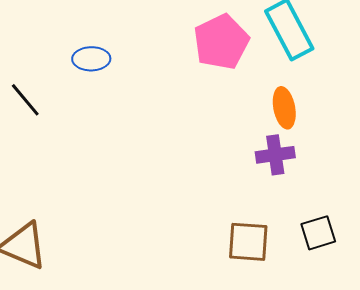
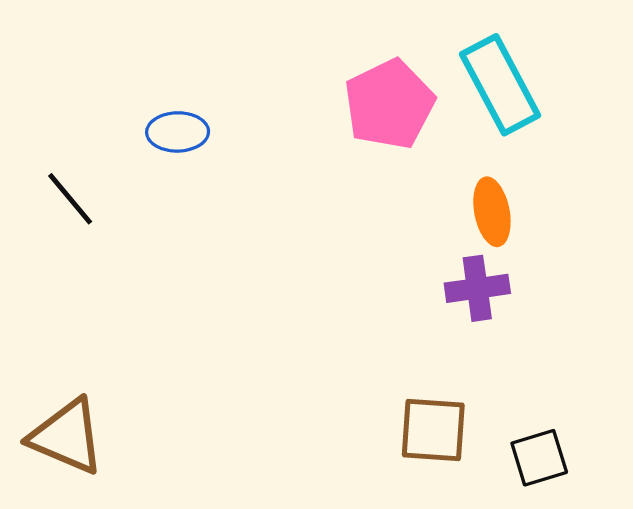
black square: (318, 233) -> (539, 458), moved

